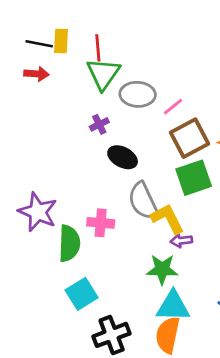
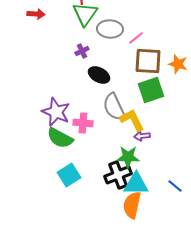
brown square: (190, 138) -> (148, 61), turned 32
purple star: (38, 212) -> (56, 112), moved
green semicircle: (69, 243) -> (60, 138), turned 116
black cross: (112, 335) -> (118, 175), moved

